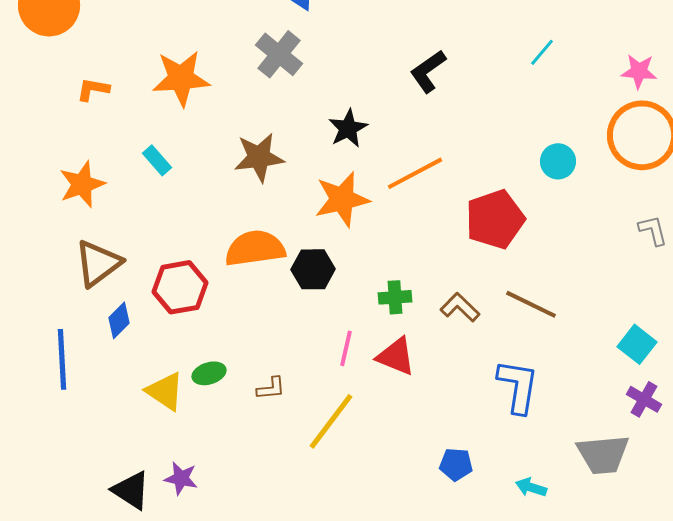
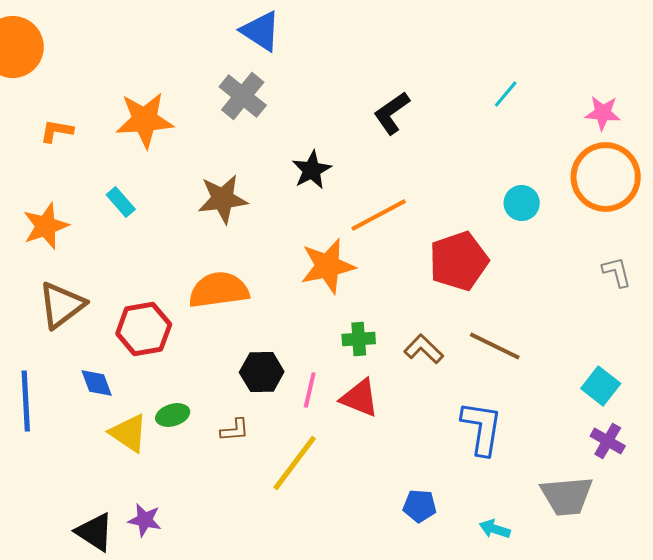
orange star: (342, 199) -> (328, 266), moved
black hexagon: (313, 269) -> (262, 372), moved
blue diamond: (119, 320) -> (97, 383), moved, turned -66

